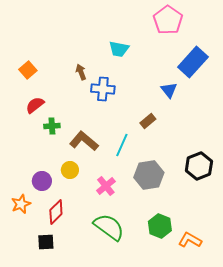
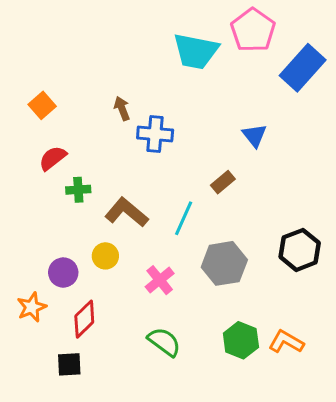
cyan trapezoid: (119, 49) -> (196, 51), moved, size x1.5
blue rectangle: (193, 62) -> (303, 68), moved
green semicircle: (109, 227) -> (164, 342), size x0.7
orange L-shape: (190, 240) -> (286, 342), moved

